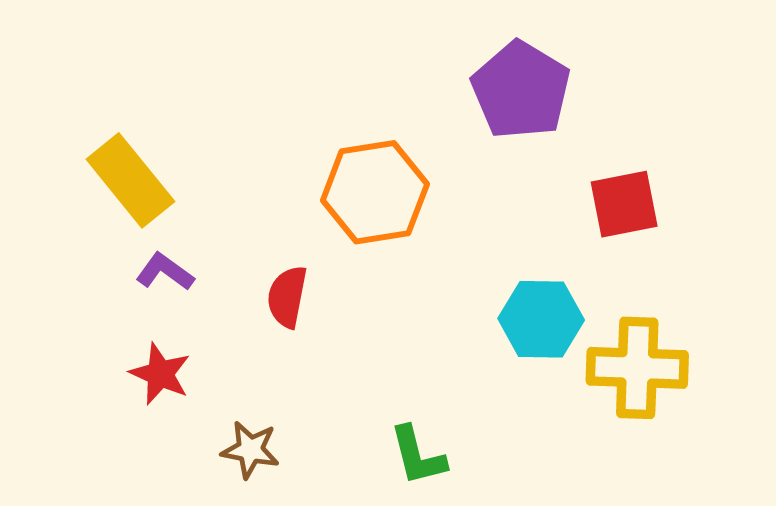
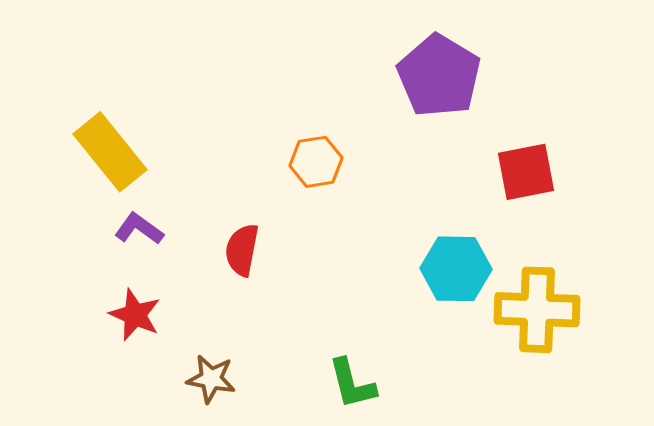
orange hexagon: (375, 192) -> (316, 162), size x0.6

